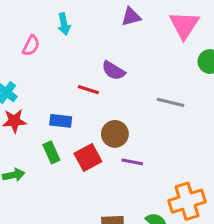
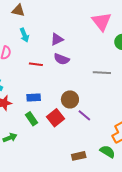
purple triangle: (131, 17) -> (57, 39), moved
red line: (88, 90) -> (36, 64), moved
purple line: (132, 162) -> (84, 115), turned 40

